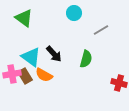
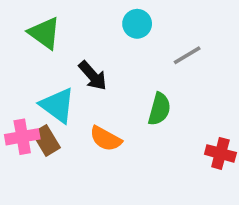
black arrow: (54, 54) -> (93, 76), moved
orange semicircle: (44, 75) -> (106, 139), moved

